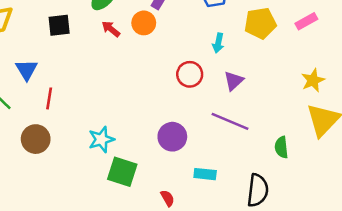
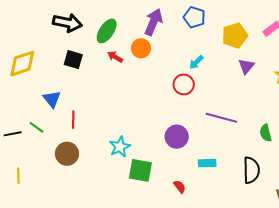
black square: (59, 25) -> (73, 60), turned 30
cyan arrow: (218, 43) -> (196, 62), moved, turned 42
purple triangle: (234, 81) -> (246, 66), moved

